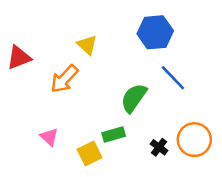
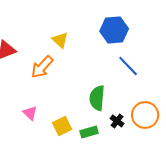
green semicircle: (134, 98) -> (97, 98), moved, turned -30
green rectangle: (114, 135) -> (89, 132), moved

